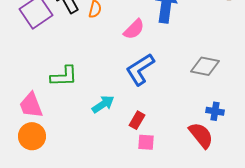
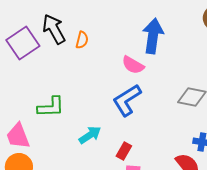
pink semicircle: (134, 29) -> (133, 65), moved, turned 75

